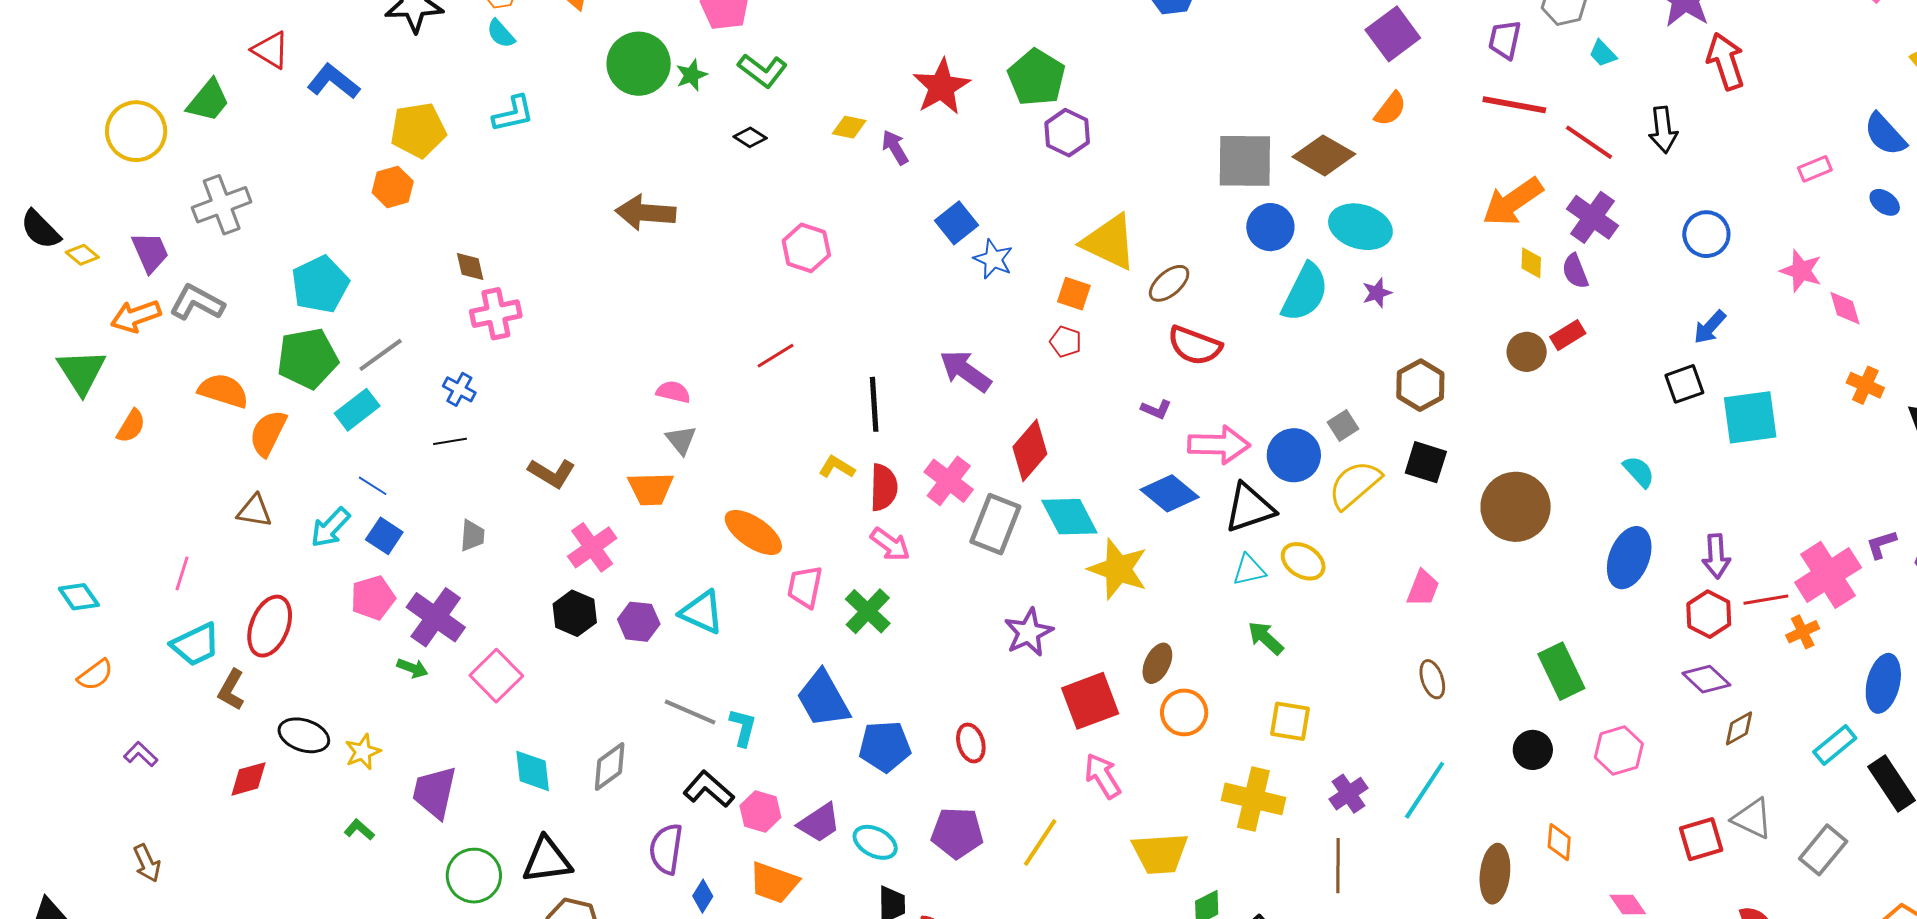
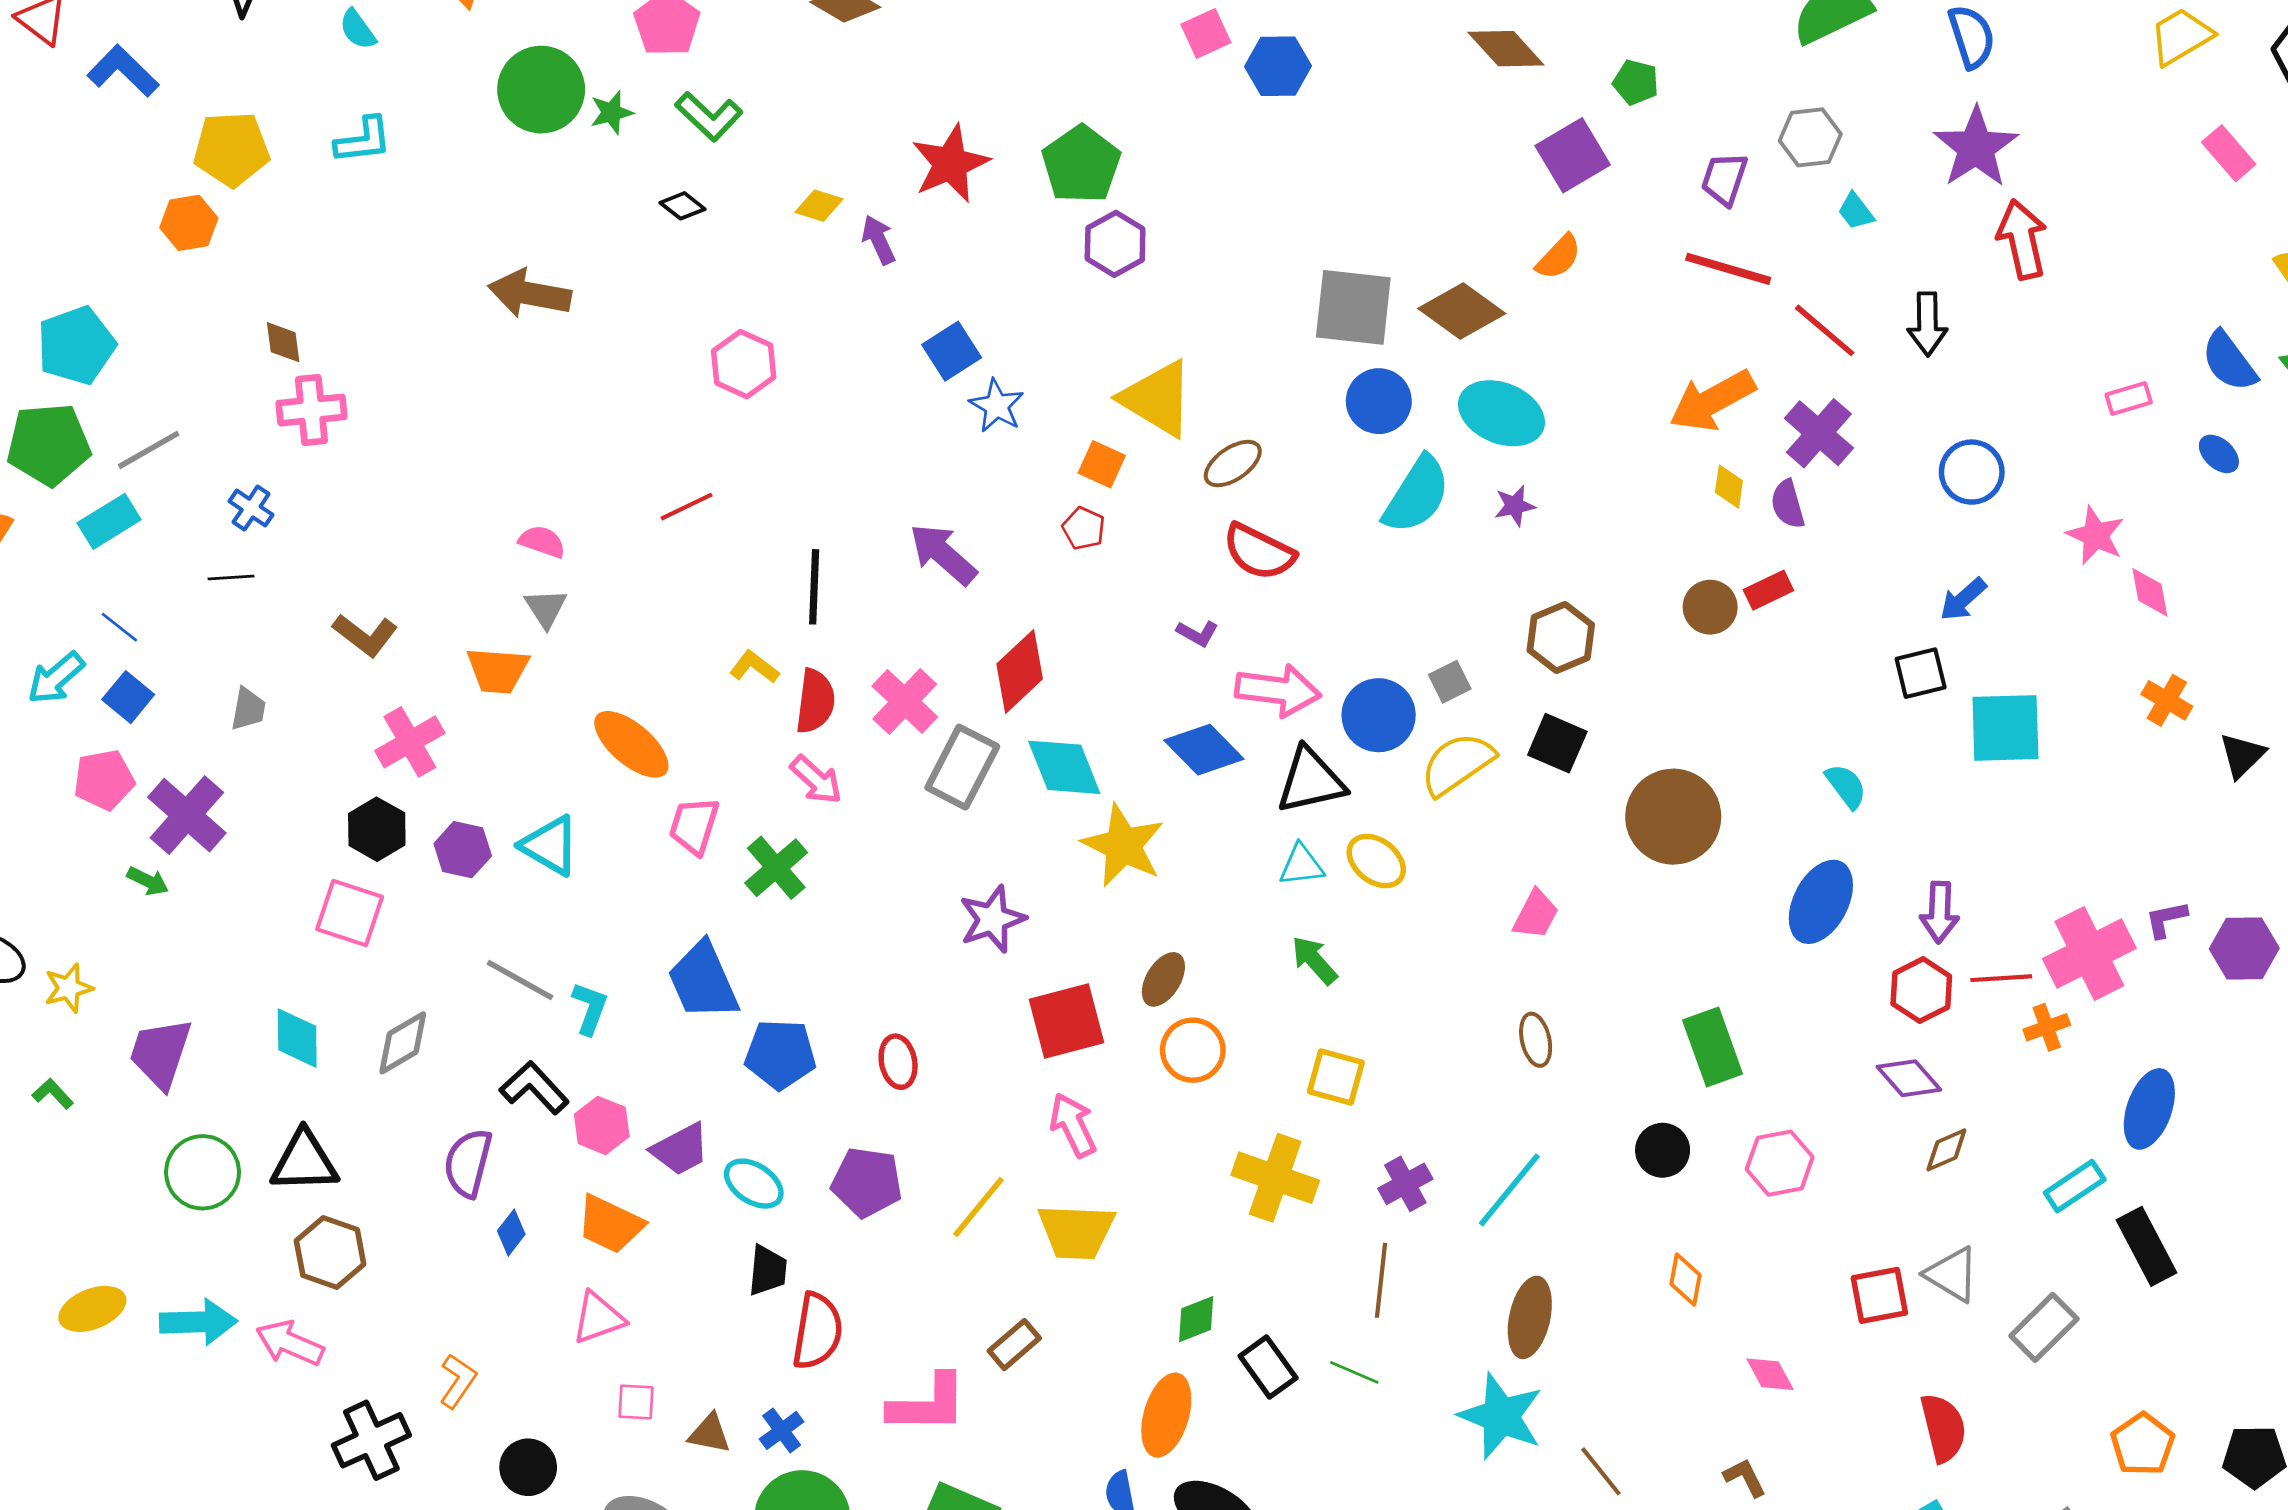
pink square: (496, 676) -> (350, 913), moved, turned -33
yellow trapezoid: (1160, 853) -> (1076, 1232), moved
brown ellipse: (1495, 874) -> (1530, 1317), moved

